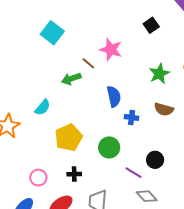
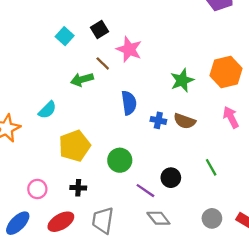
black square: (151, 25) -> (99, 29), moved
cyan square: (52, 33) -> (65, 36), moved, size x0.7
blue cross: (132, 117) -> (158, 120), moved

